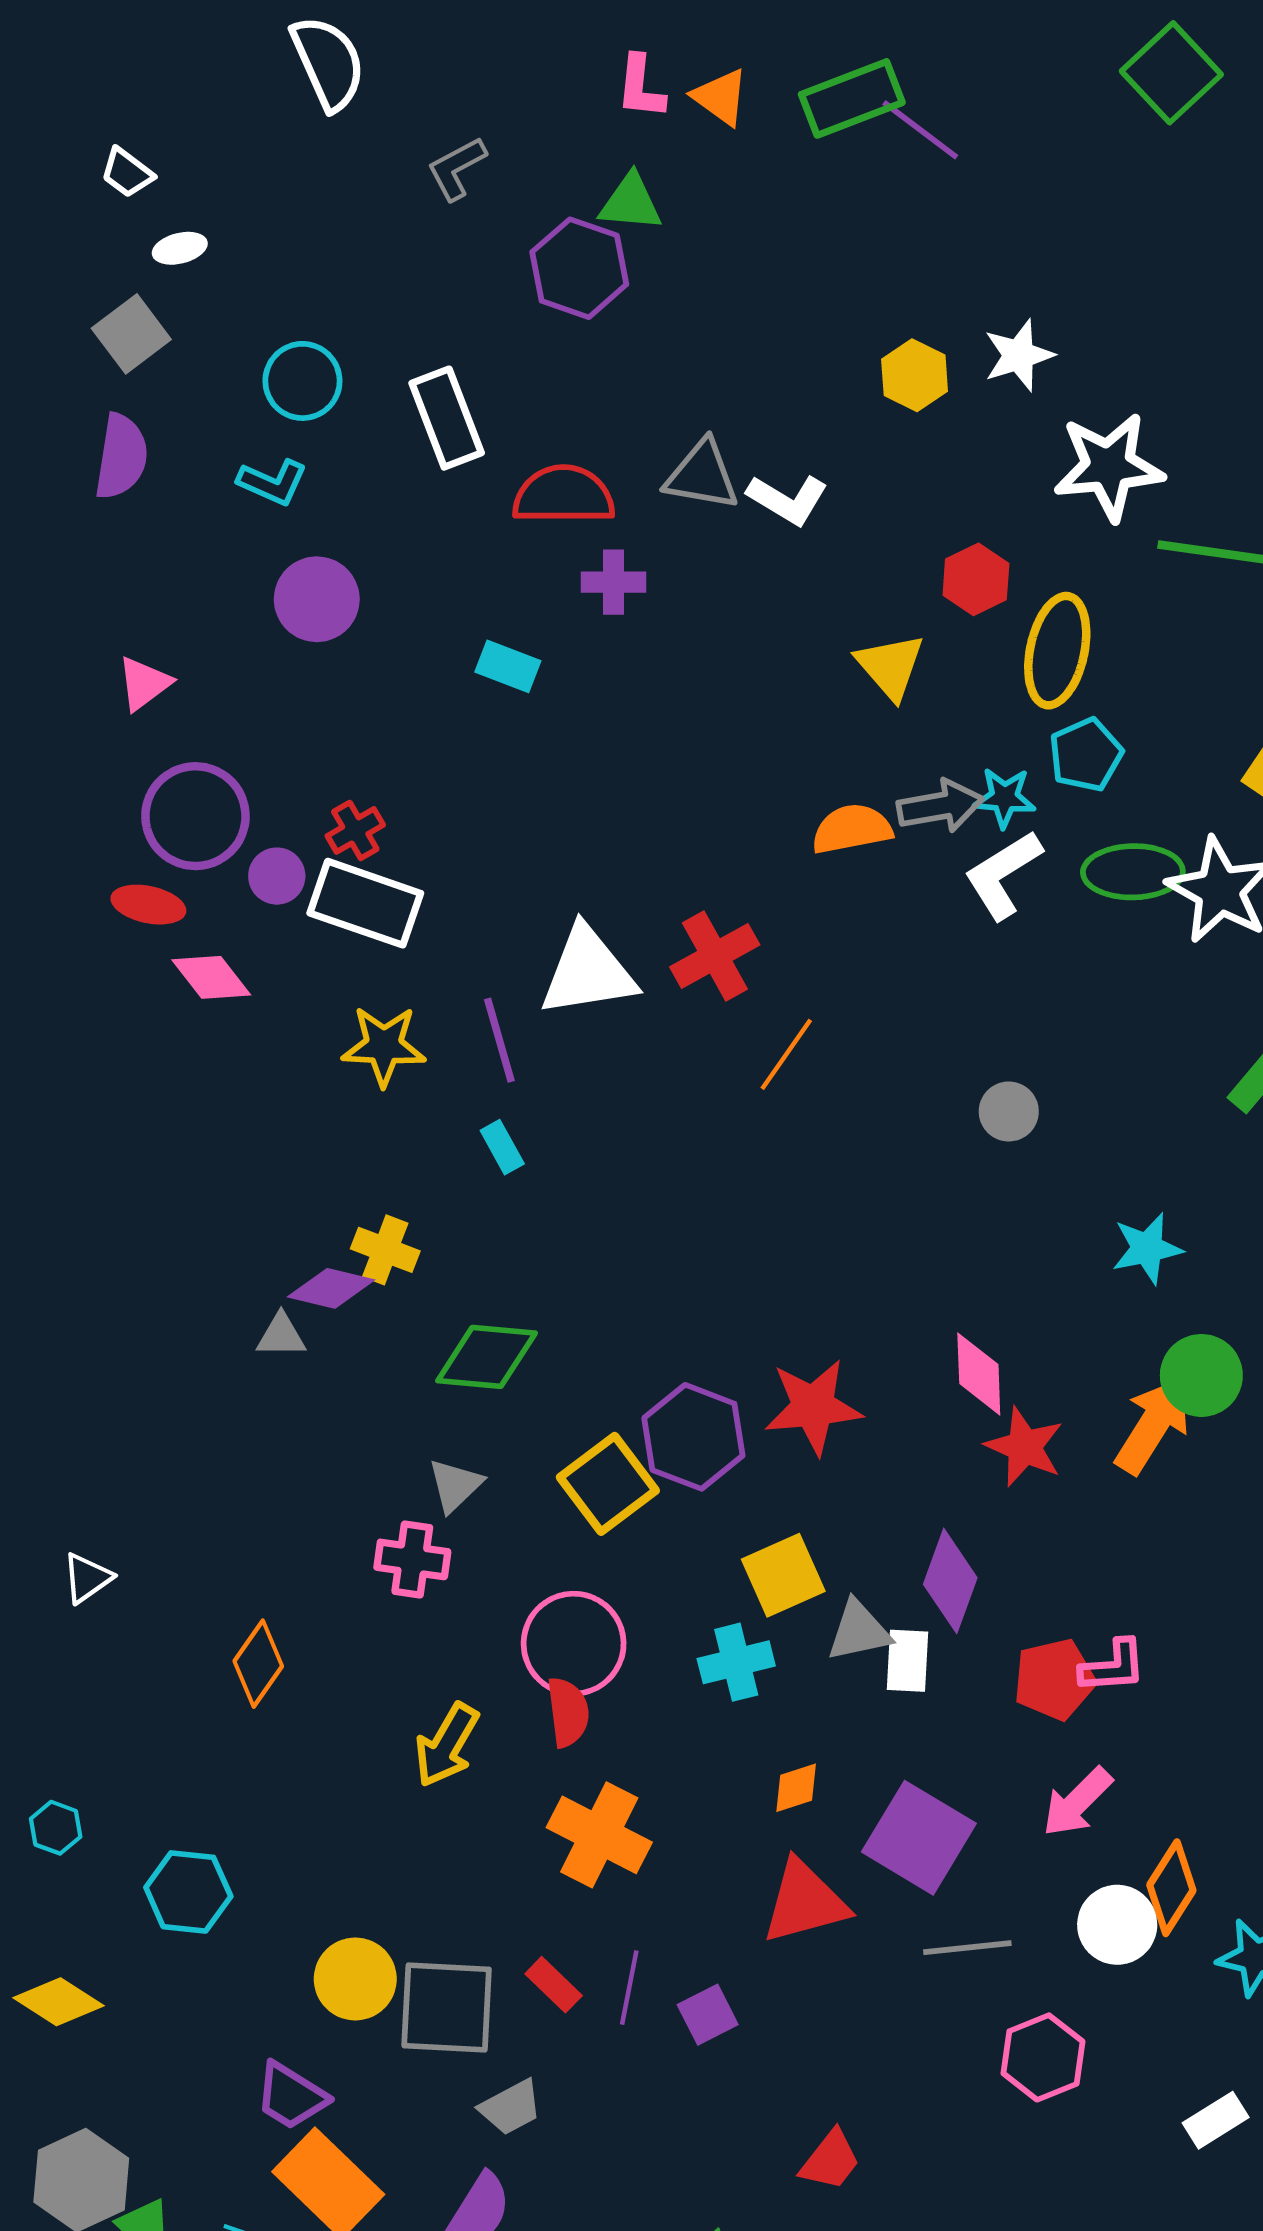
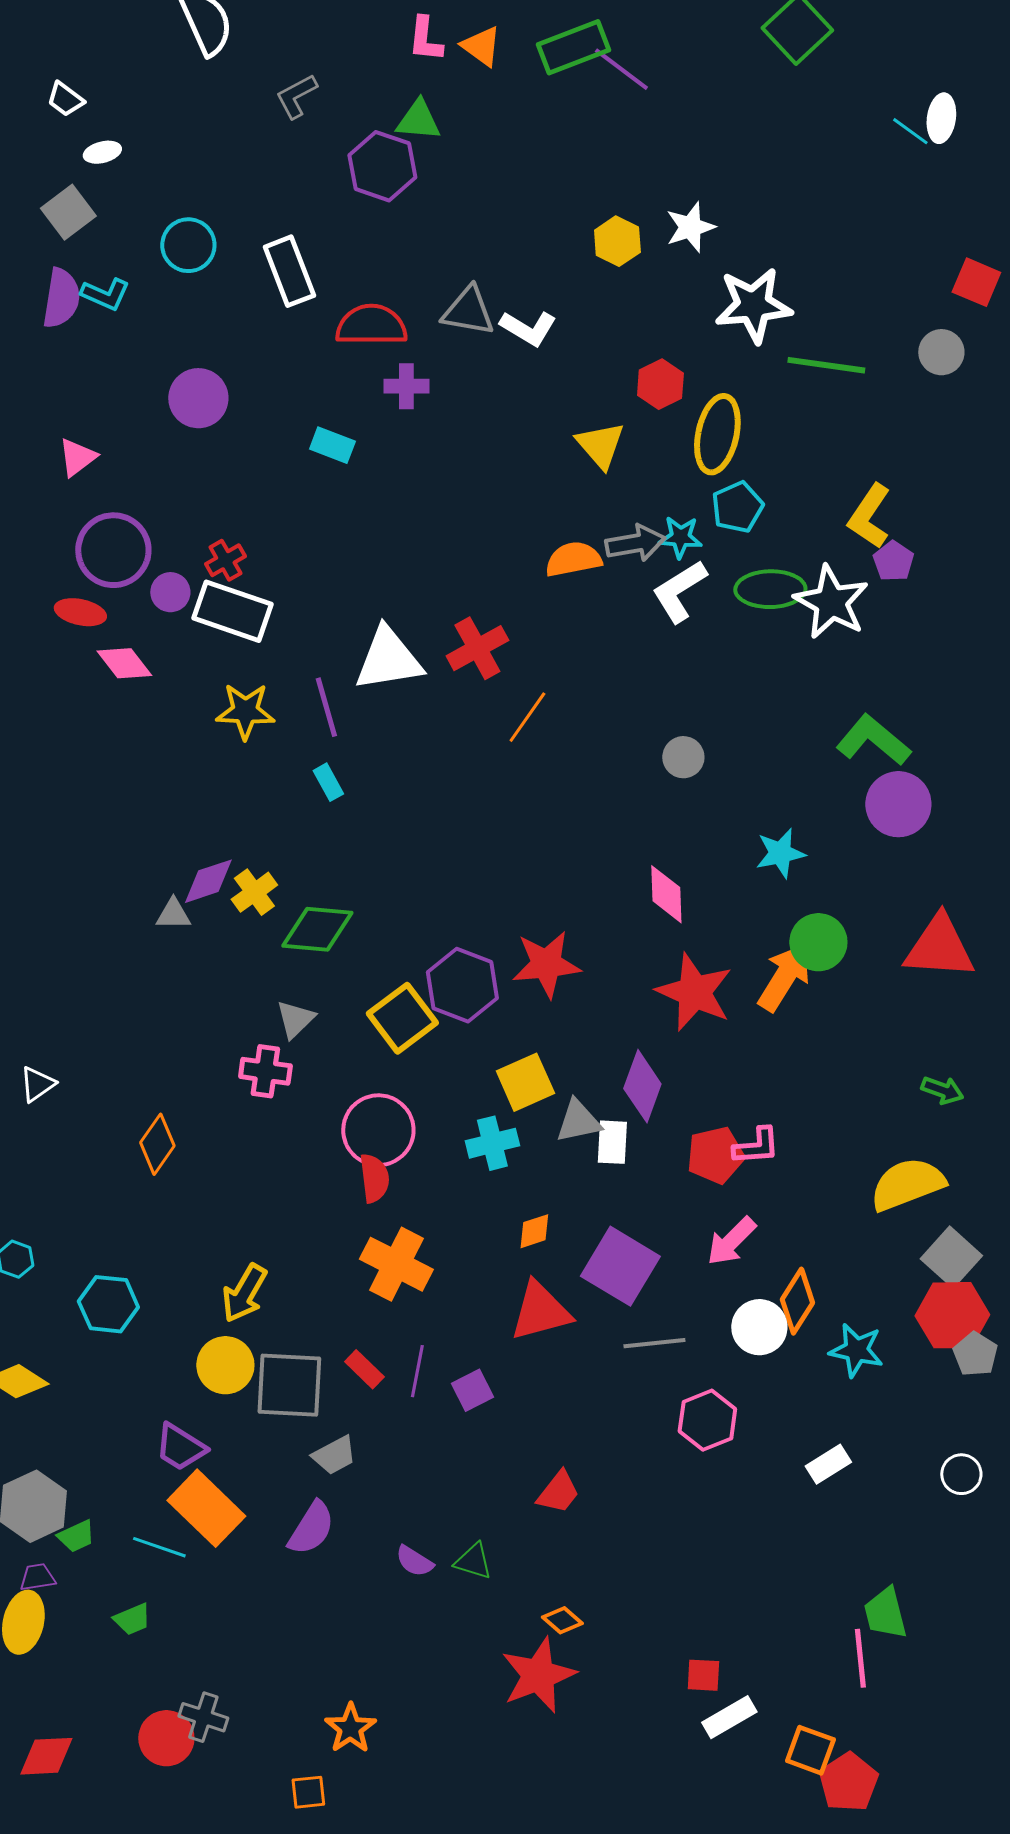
cyan L-shape: (273, 482) -> (105, 294), moved
yellow cross: (385, 1250) -> (254, 892), moved, turned 33
purple diamond: (331, 1288) -> (208, 881), turned -32
pink diamond: (979, 1374) -> (666, 894), moved
red star: (1024, 1447) -> (694, 992), size x1.4
yellow arrow: (447, 1745) -> (244, 1293), moved

